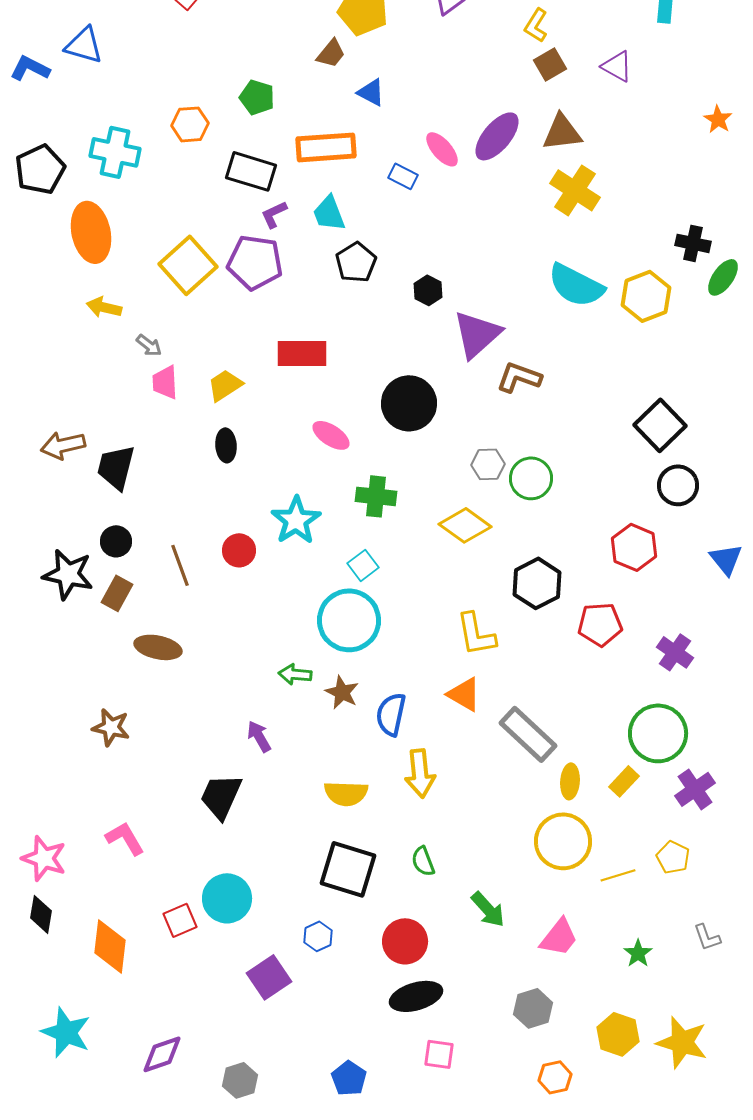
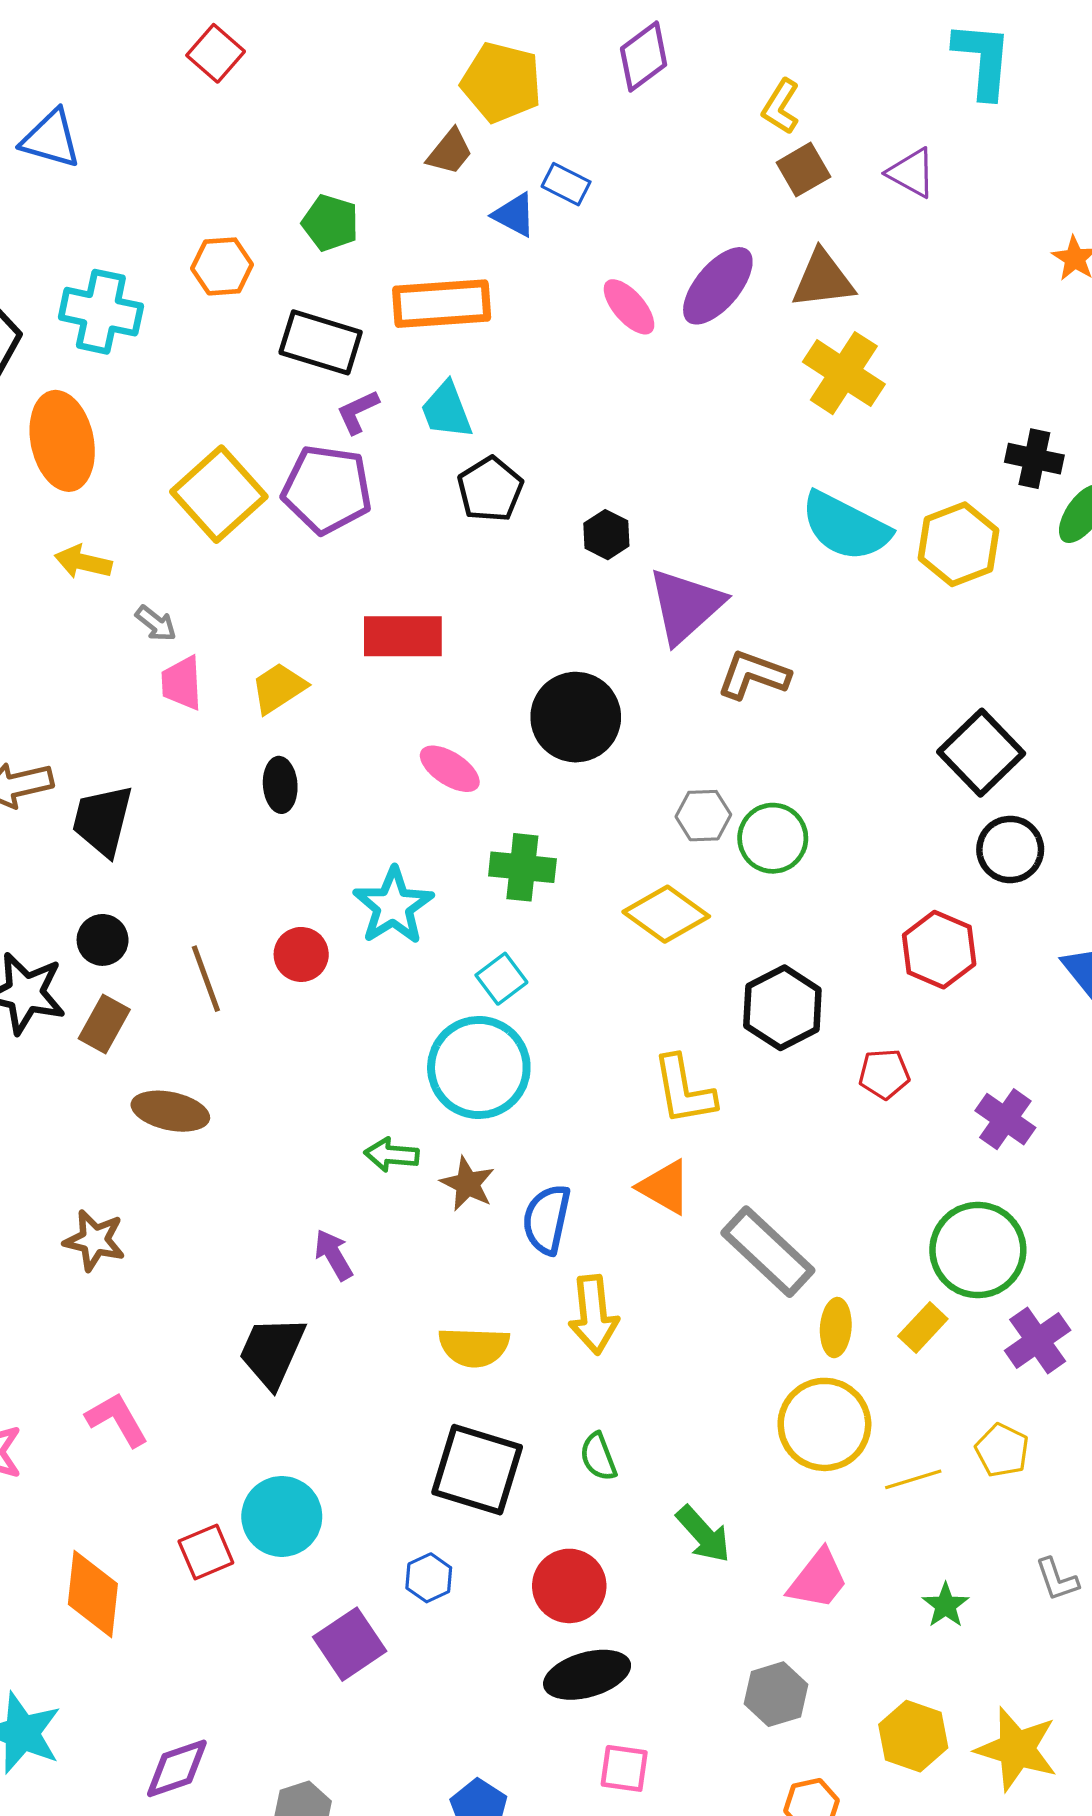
blue rectangle: (403, 176) -> (566, 184), moved
red pentagon: (600, 624) -> (884, 1074), size x0.7

